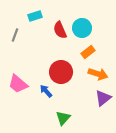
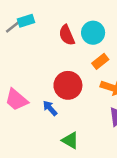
cyan rectangle: (35, 16) -> (26, 21), moved
gray line: (15, 35) -> (13, 27), moved, turned 32
green triangle: (63, 118) -> (70, 140), turned -42

